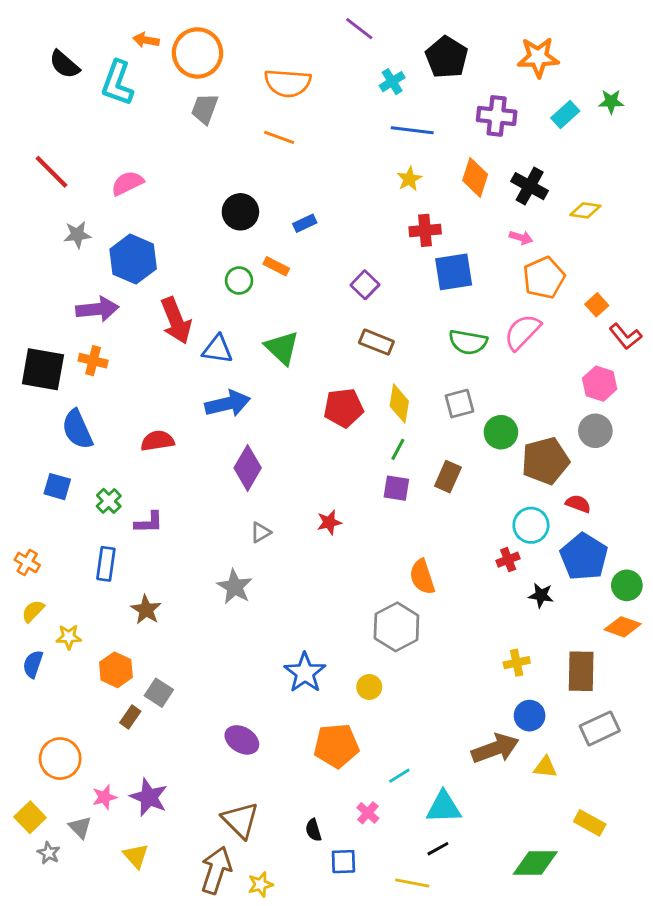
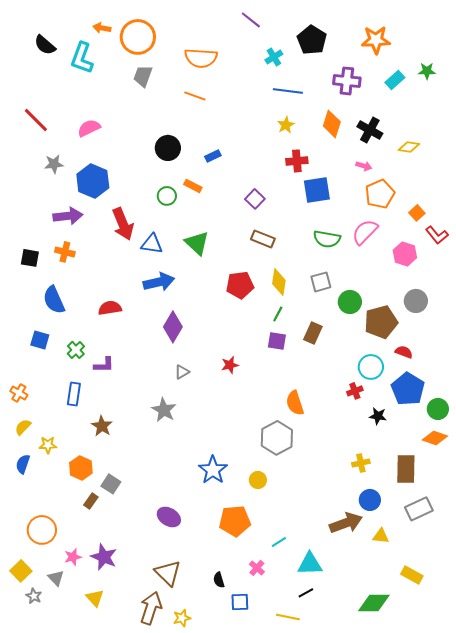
black square: (43, 369) -> (30, 258), size x0.6
pink hexagon: (600, 384) -> (405, 254), moved

